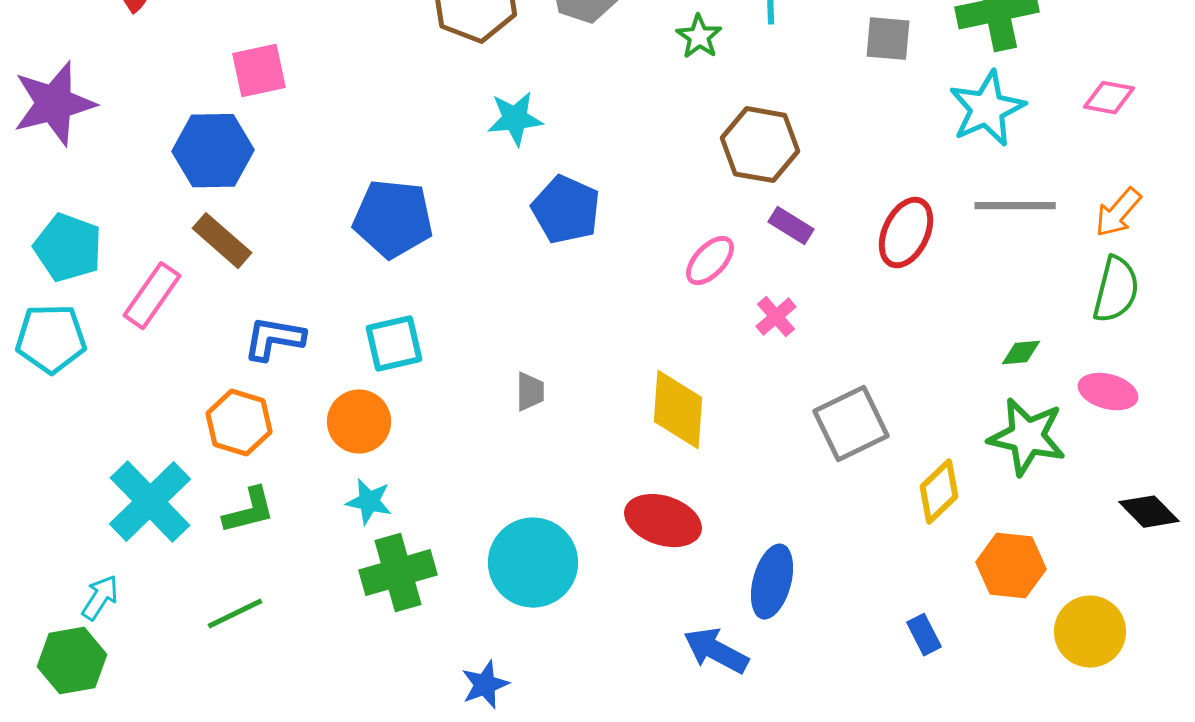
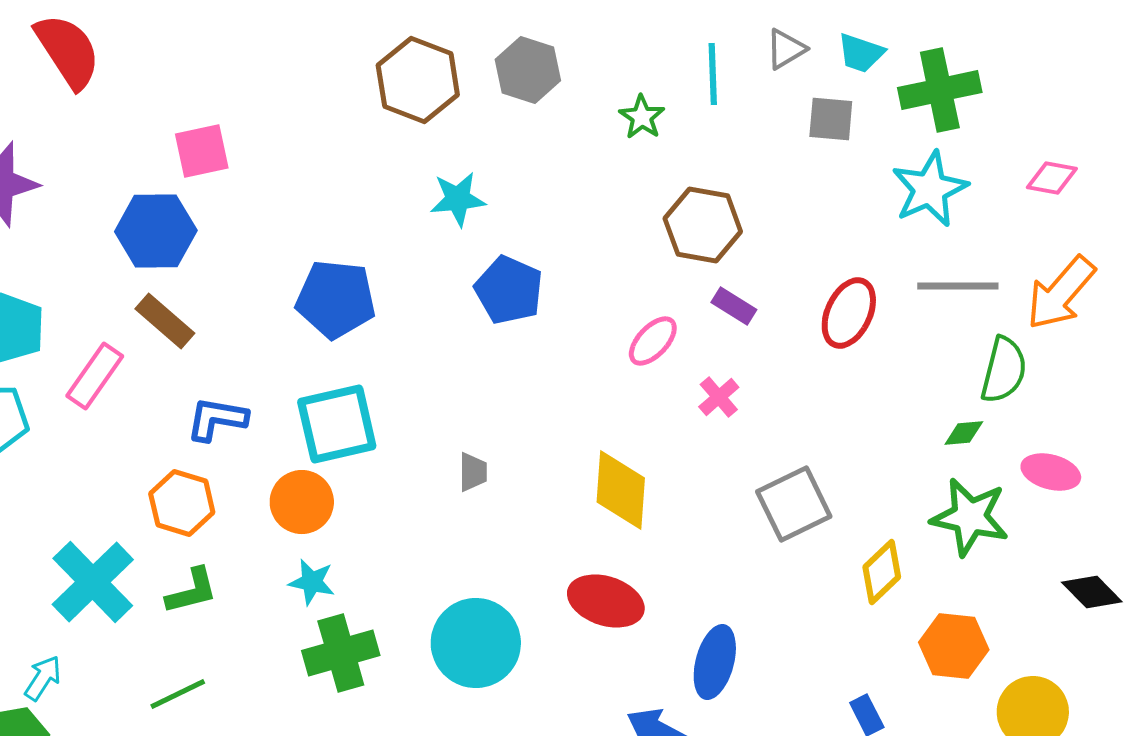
orange arrow: (1118, 213) -> (1061, 293), size x1.5
green semicircle: (1116, 290) -> (1004, 370), moved
cyan square: (394, 344) -> (337, 424), size x1.4

